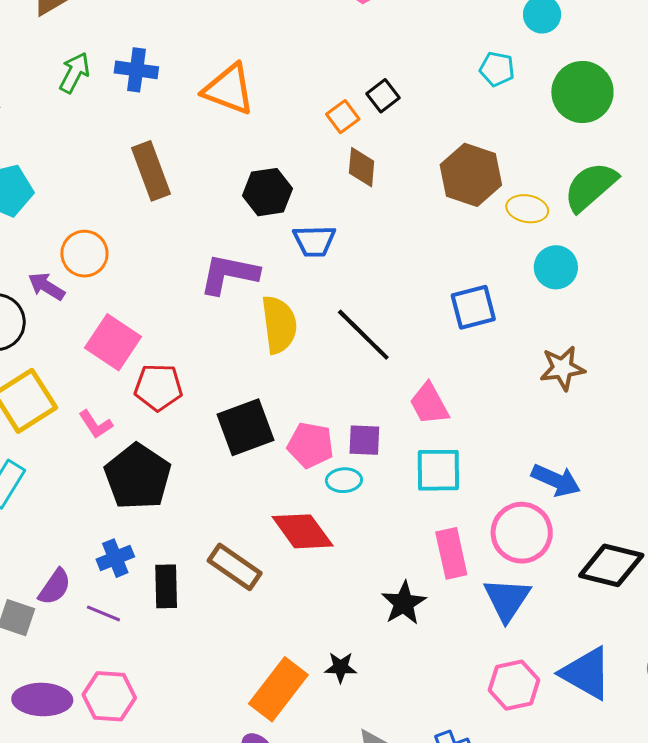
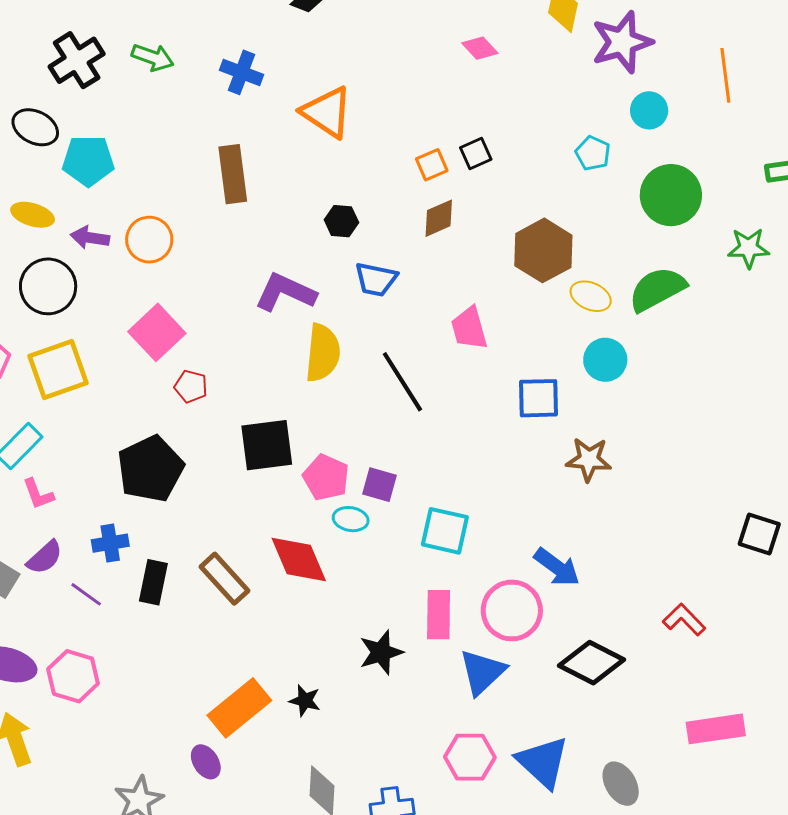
green arrow: (74, 73) -> (153, 57), moved, turned 69
brown diamond: (362, 167) -> (439, 218), turned 48
black hexagon: (268, 192) -> (341, 221), size x0.7
purple arrow: (46, 286) -> (90, 238), moved, turned -36
blue square: (473, 307) -> (539, 398), moved
red pentagon: (158, 387) -> (191, 386), size x0.7
pink trapezoid: (429, 404) -> (469, 328), moved
pink L-shape: (96, 424) -> (38, 494), moved

